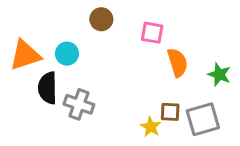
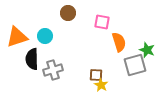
gray cross: (79, 104) -> (53, 70), turned -36
brown square: (170, 112) -> (96, 75), moved
gray square: (203, 119) -> (135, 65), moved

